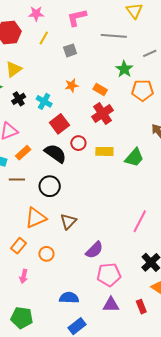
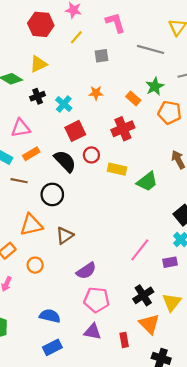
pink L-shape: (77, 18) -> (115, 23), turned 75
orange rectangle: (100, 90) -> (133, 98), moved

